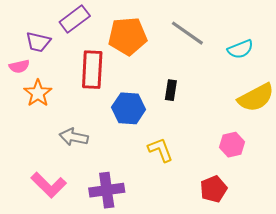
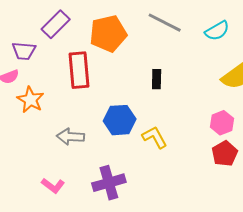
blue hexagon: (129, 108) -> (120, 120), moved
pink L-shape: (49, 185) -> (53, 186), size x0.7
red pentagon: (213, 189) -> (225, 154), moved

